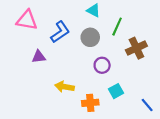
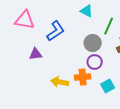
gray circle: (90, 37) -> (93, 43), moved
orange cross: (90, 103) -> (83, 77), moved

